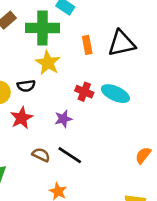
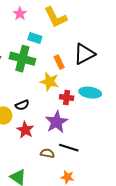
green cross: (42, 28) -> (22, 59), turned 30
yellow star: (48, 63) -> (49, 82), moved
purple star: (63, 119) -> (57, 122), size x1.6

